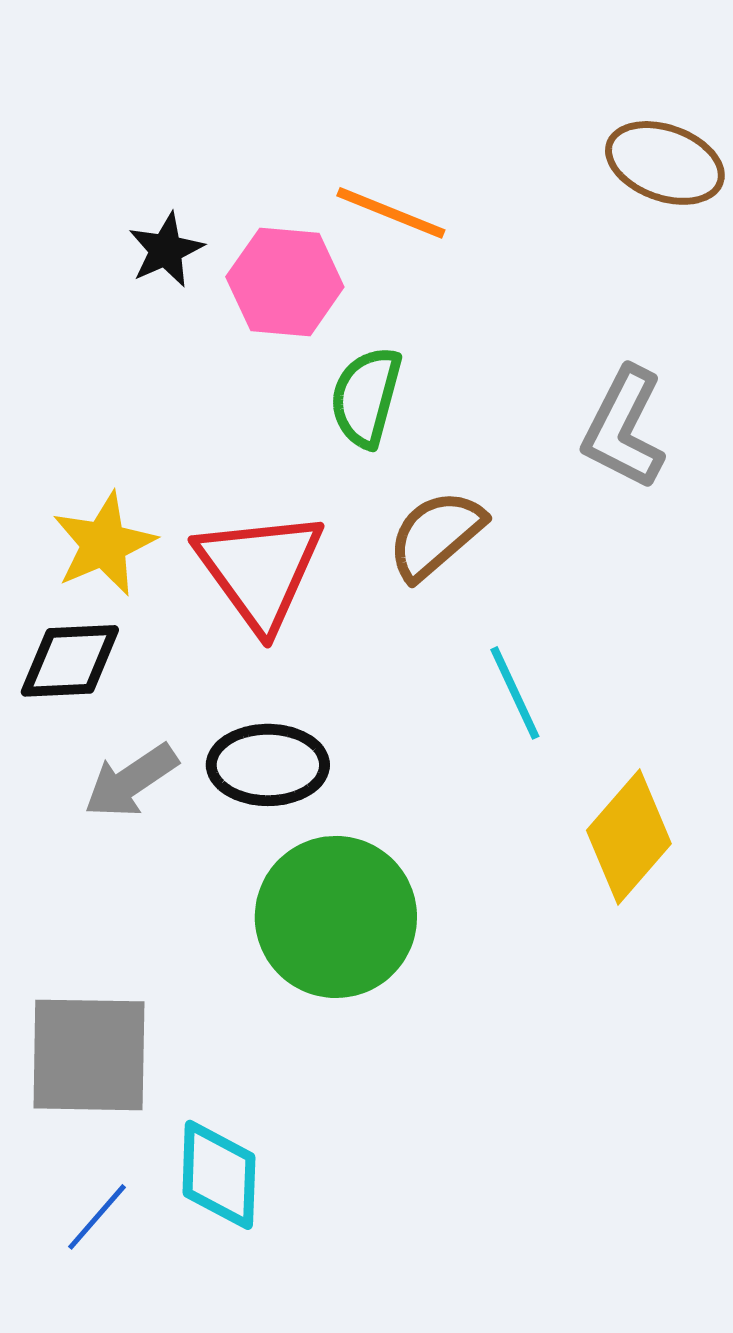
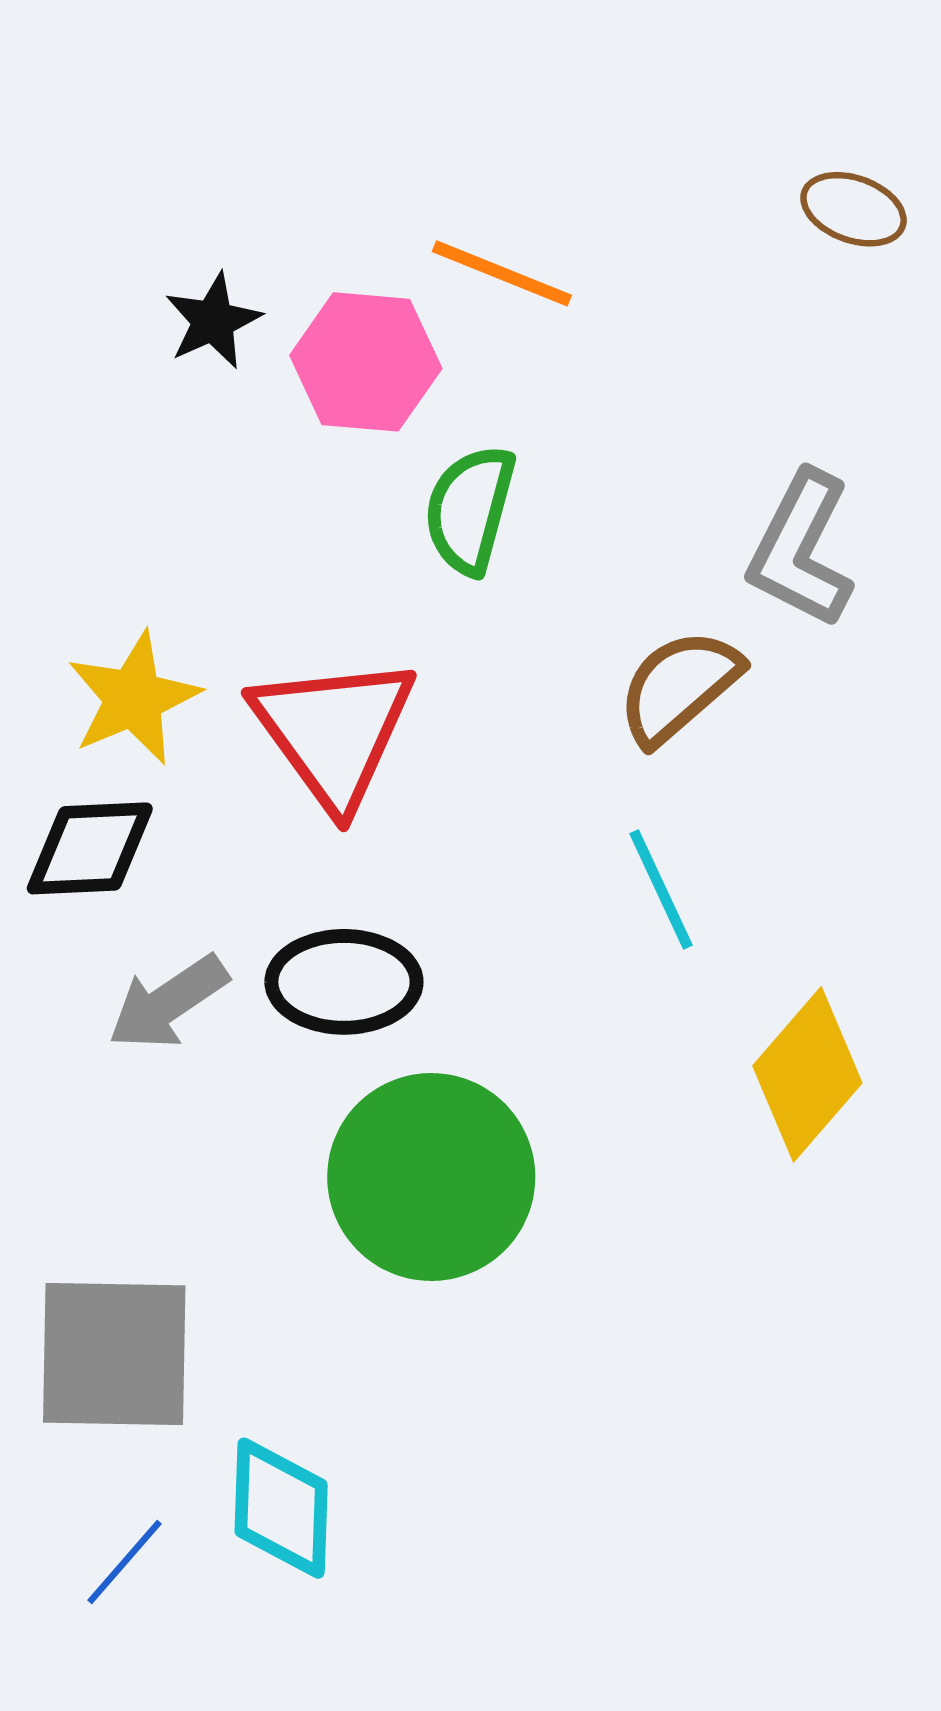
brown ellipse: (665, 163) -> (854, 209), size x0.7
brown semicircle: (436, 535) -> (679, 687), moved

